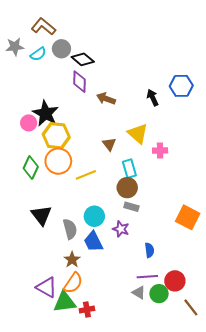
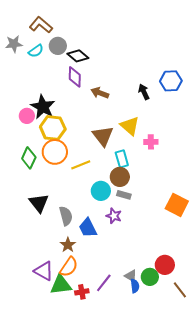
brown triangle: (109, 144) -> (103, 136), size x1.6
cyan circle: (94, 216) -> (101, 191), moved
blue semicircle: (149, 250) -> (135, 286), moved
purple line: (147, 277) -> (104, 283), moved, turned -48

